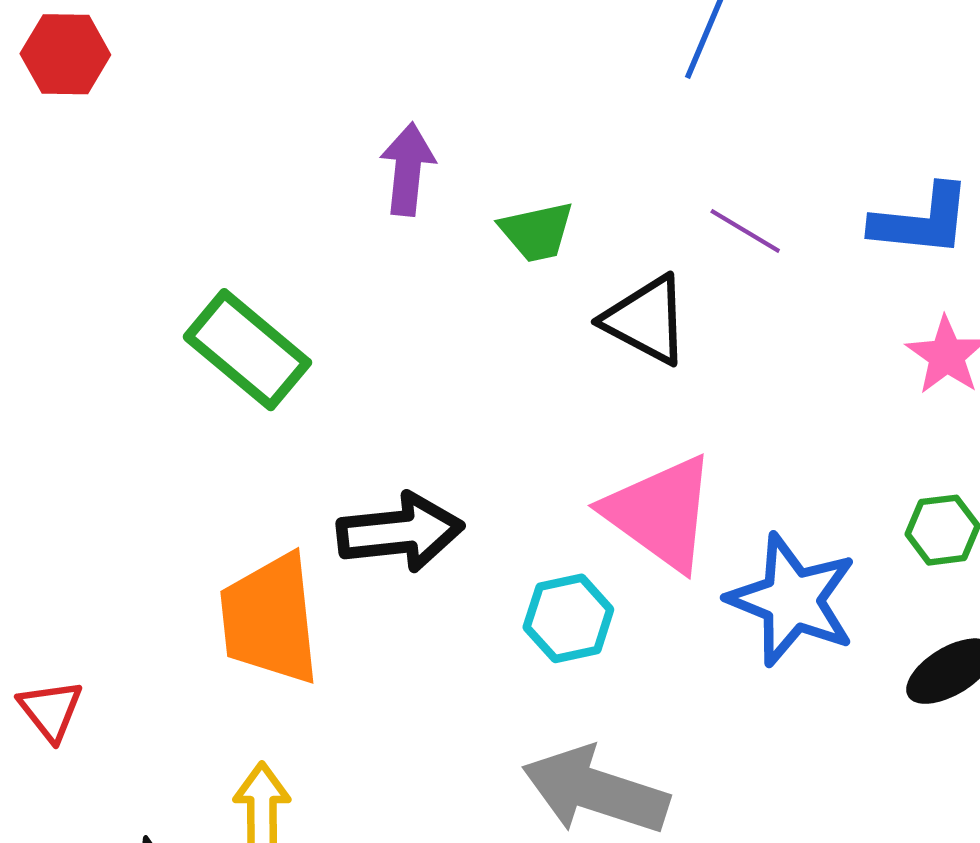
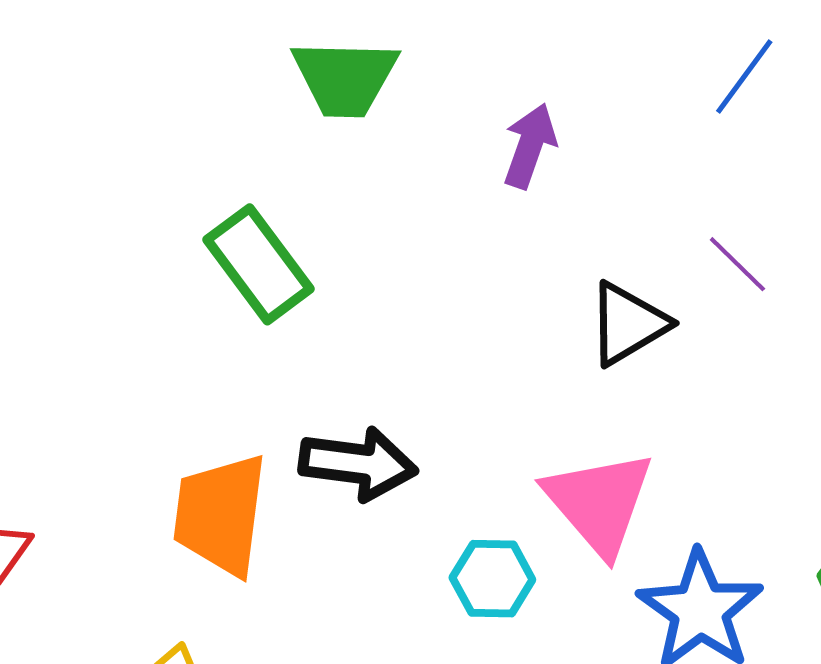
purple arrow: (408, 169) -> (530, 146), moved
green trapezoid: (537, 232) -> (345, 78), moved, size x1.5
black triangle: (646, 320) -> (628, 324), turned 48

